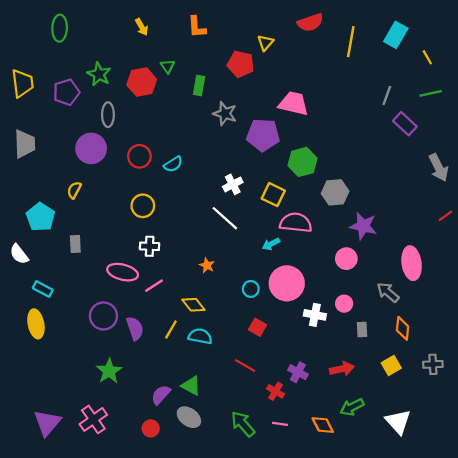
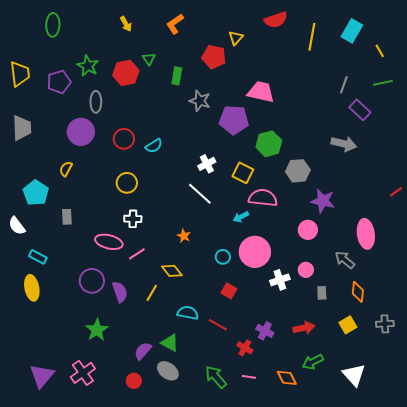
orange L-shape: (197, 27) -> (175, 24), turned 60
gray arrow: (439, 168) -> (344, 144), moved, turned -50
white cross: (315, 315) -> (280, 280), turned -30
cyan semicircle: (200, 336) -> (188, 313), moved

